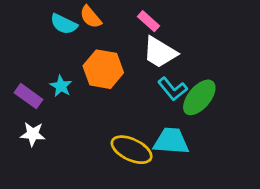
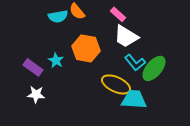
cyan semicircle: (64, 24) -> (58, 16), turned -36
yellow ellipse: (132, 150) -> (116, 84), moved

